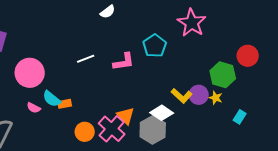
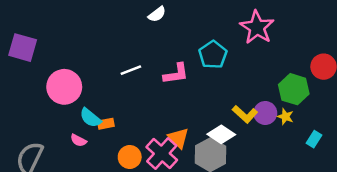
pink semicircle: (34, 108) -> (78, 140), moved

